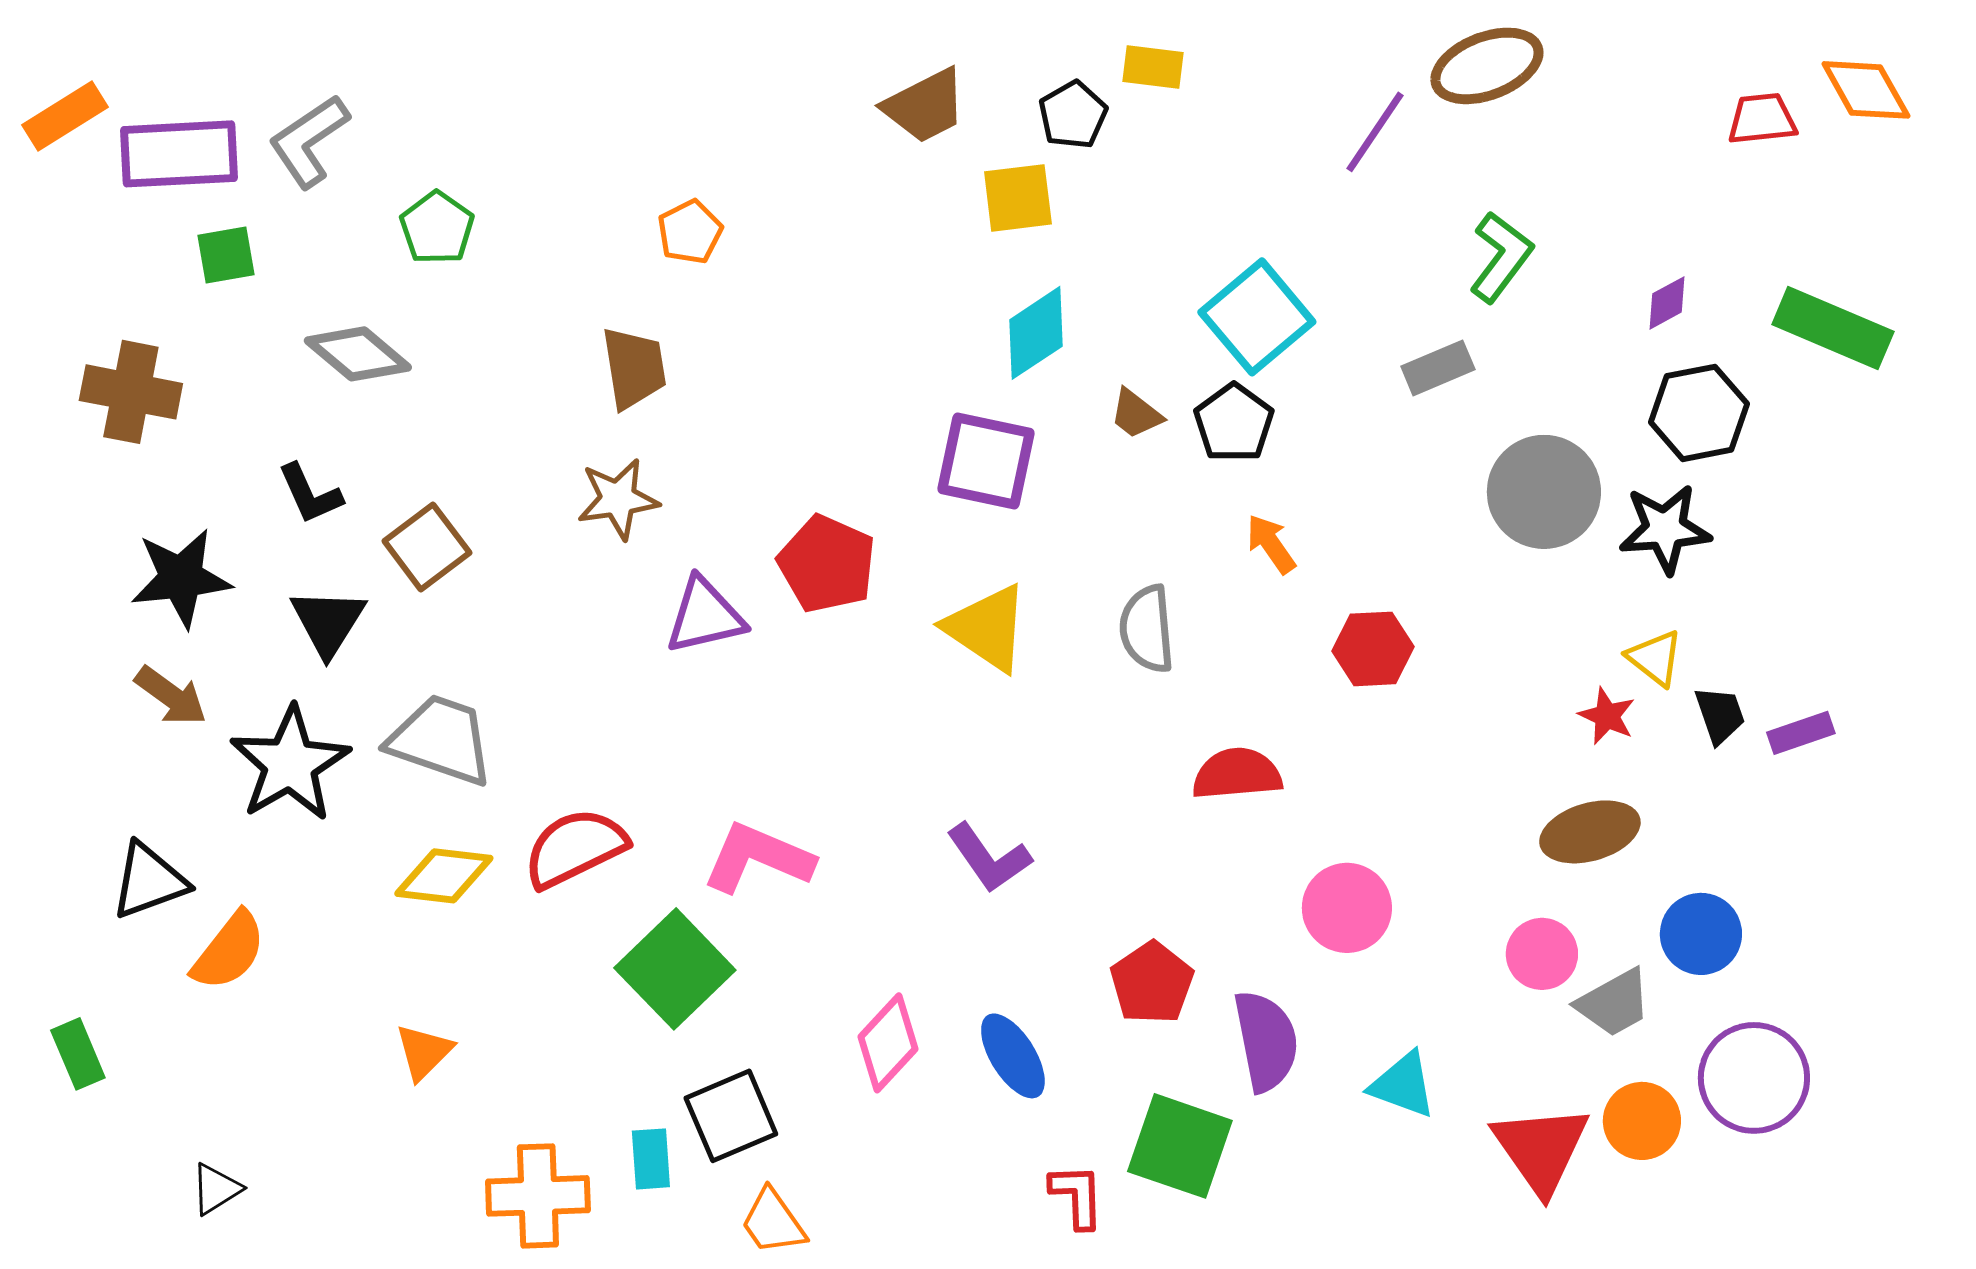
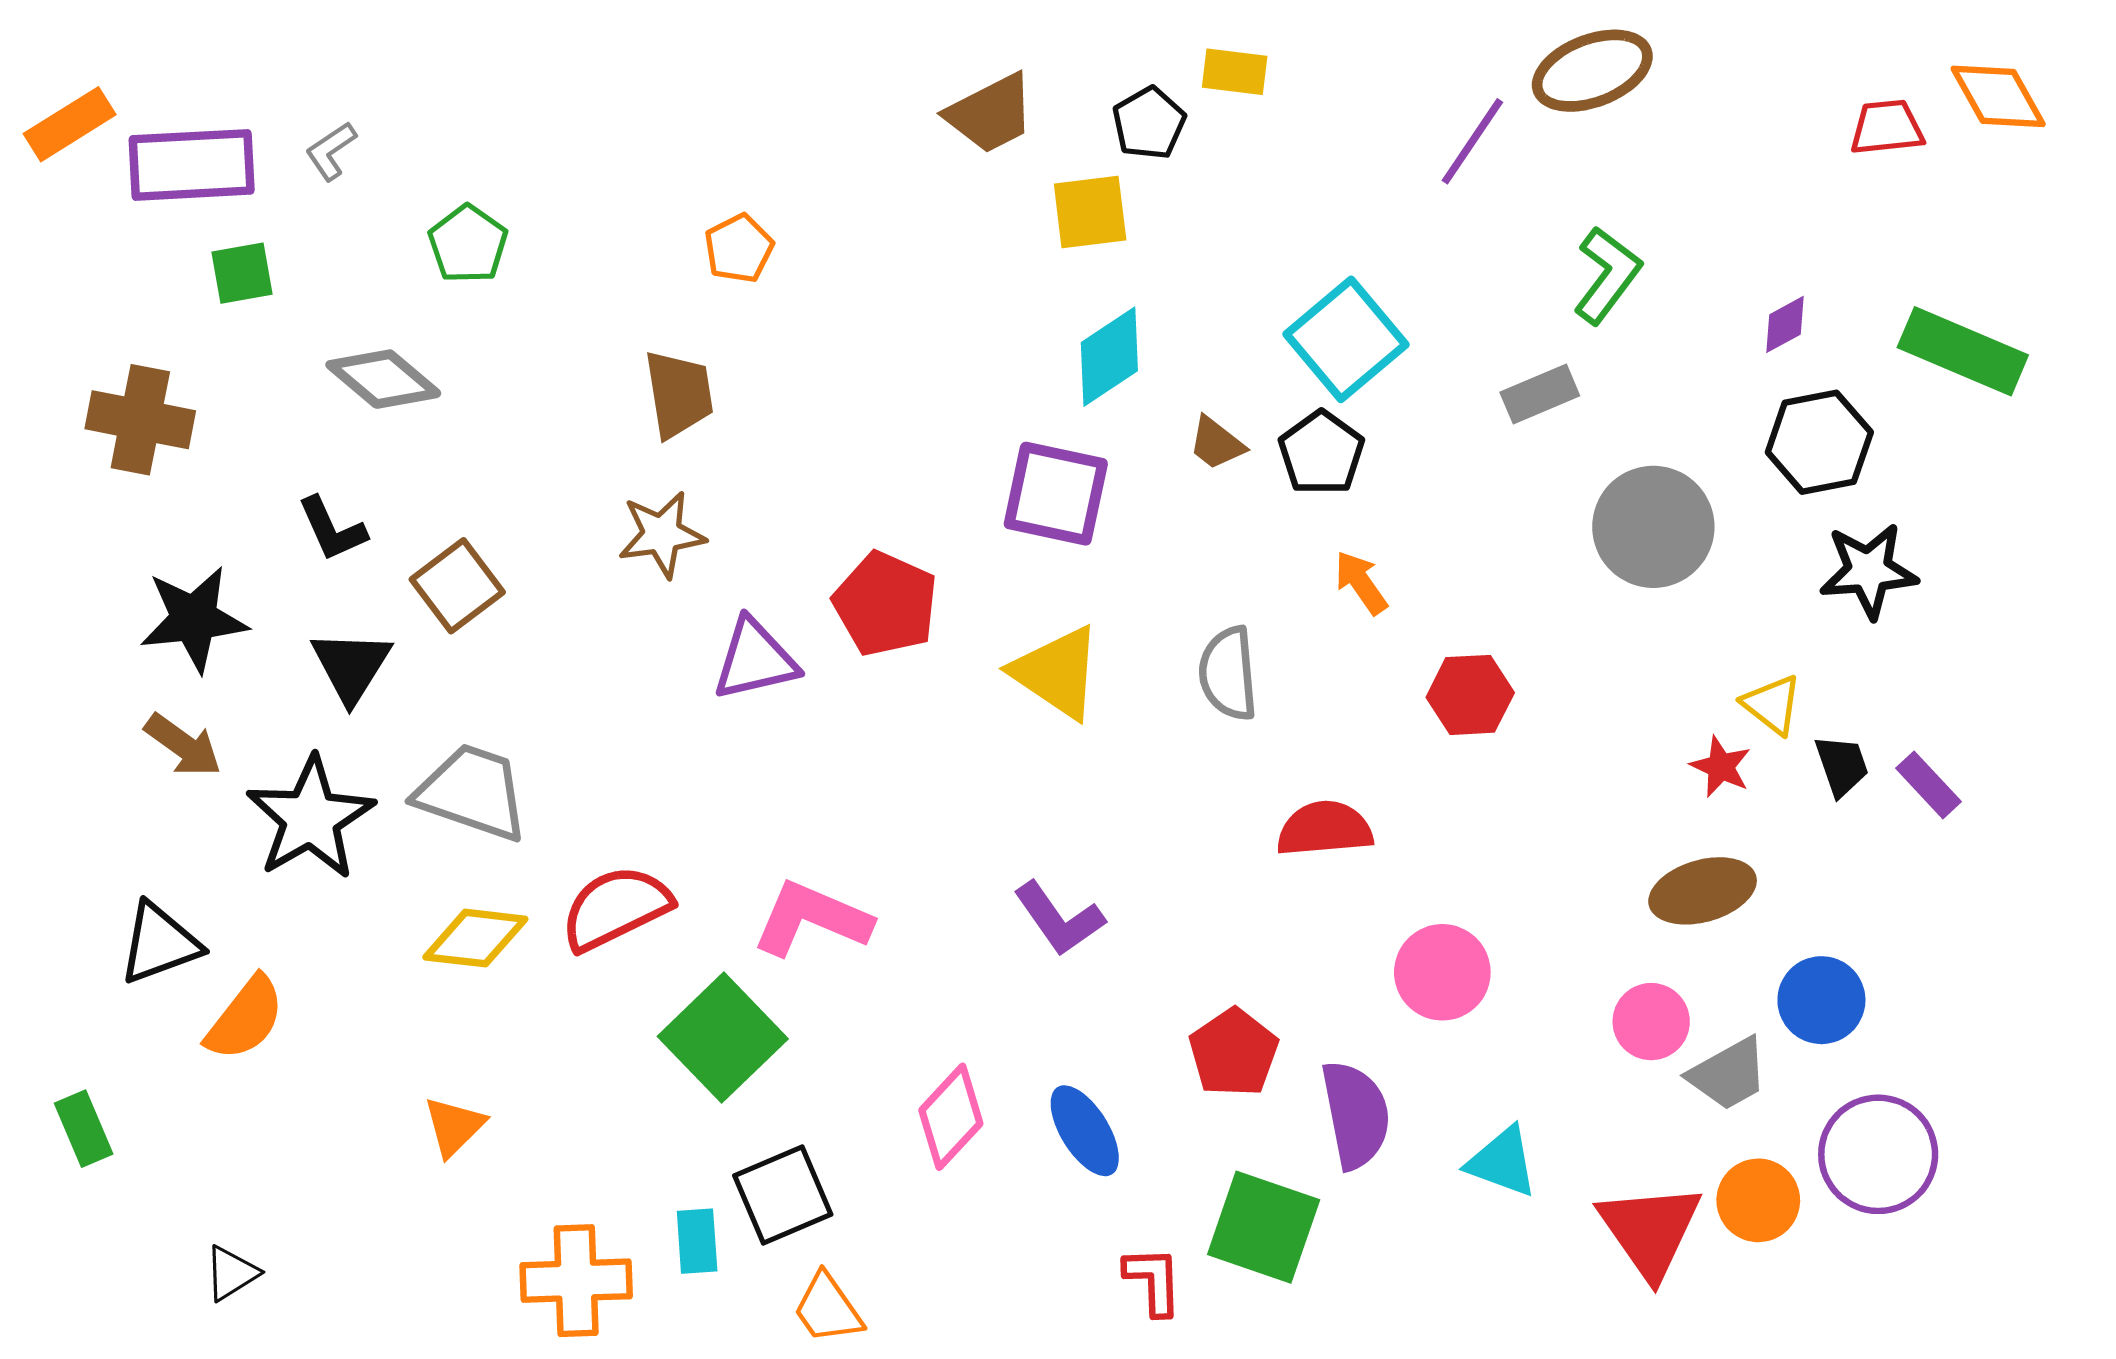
gray L-shape: (309, 141) -> (331, 151), size x0.6
black star: (1665, 529) -> (1869, 571), moved
purple rectangle: (1801, 733) -> (1929, 785), turned 66

